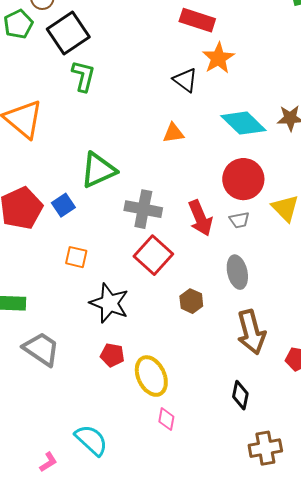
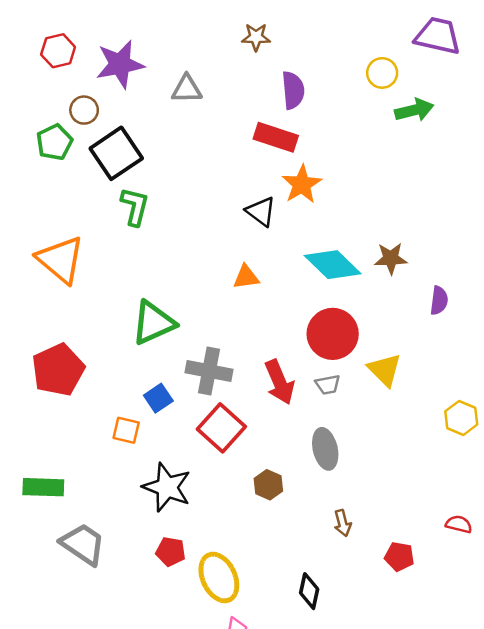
blue square: (63, 205) -> (158, 398), moved
brown arrow: (251, 332) -> (343, 523), size x0.5
black diamond: (240, 395) -> (309, 591), moved

